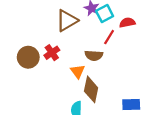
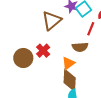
orange triangle: (78, 71) -> (68, 63), turned 40
brown diamond: (91, 89) -> (70, 80), moved

